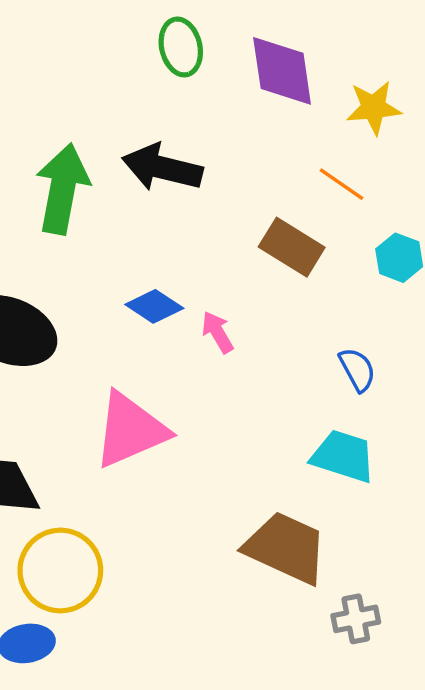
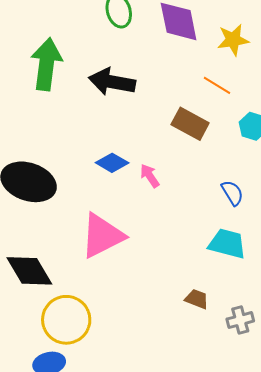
green arrow: (62, 189) -> (46, 64), moved
brown trapezoid: (286, 548) -> (197, 299), size x0.5
gray cross: (356, 619) -> (240, 320), moved

